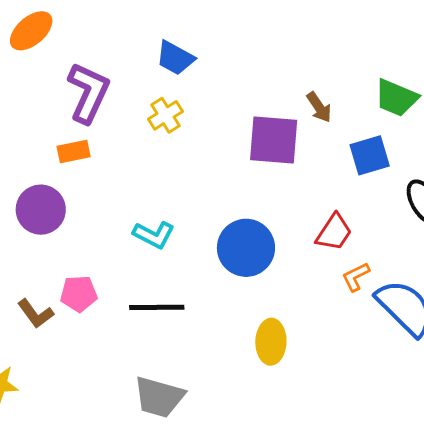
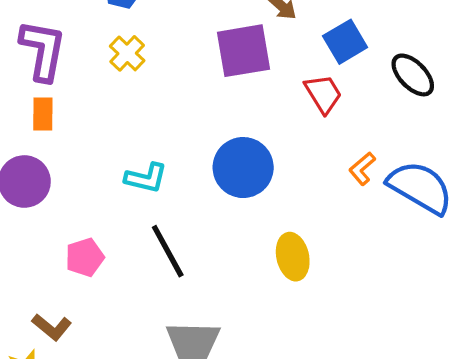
orange rectangle: (74, 152) -> (43, 114), turned -64
red trapezoid: (334, 232) -> (323, 94), moved, turned -51
black line: (157, 307) -> (168, 251), turned 76
brown L-shape: (36, 314) -> (52, 327), moved

